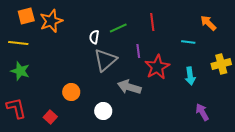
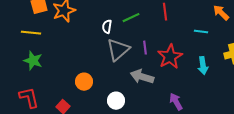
purple line: (138, 51) -> (145, 48), moved
purple arrow: (202, 112) -> (176, 102), moved

